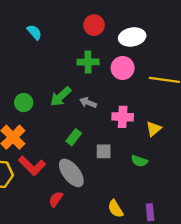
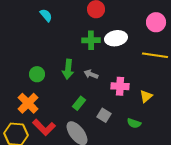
white ellipse: (132, 37) -> (116, 38), moved
pink circle: (123, 68) -> (156, 22), moved
green arrow: (61, 97) -> (68, 69), turned -42
gray square: (104, 151) -> (104, 115), turned 32

